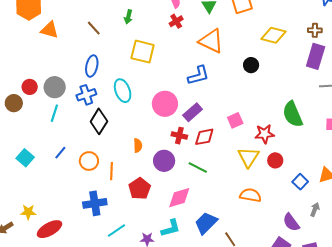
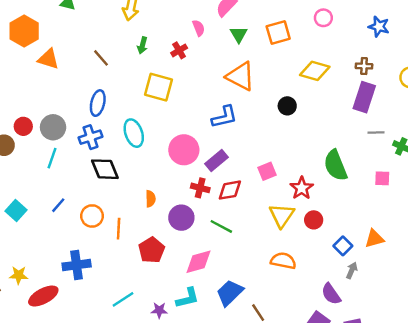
red cross: (176, 21) -> (179, 50), moved
black diamond: (99, 121) -> (105, 169), turned -55
red star: (265, 134) -> (302, 188), turned -30
blue cross: (95, 203) -> (77, 265), moved
gray arrow: (315, 209) -> (352, 270), moved

